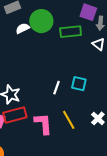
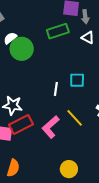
green circle: (41, 21) -> (22, 49), moved
pink L-shape: (43, 124) -> (51, 127), turned -115

